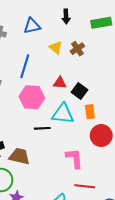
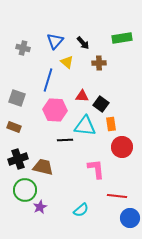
black arrow: (66, 17) -> (83, 43), moved, turned -40
blue triangle: (32, 26) -> (55, 41), turned -36
yellow triangle: (56, 48) -> (67, 62), moved
brown cross: (77, 49) -> (99, 63), turned 32
red line: (85, 186) -> (117, 196), moved

